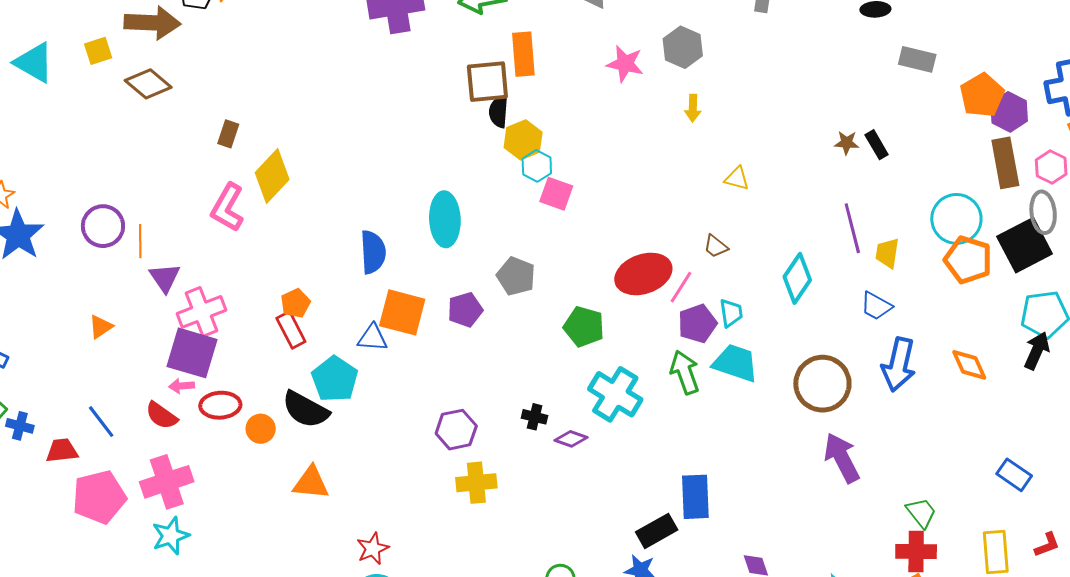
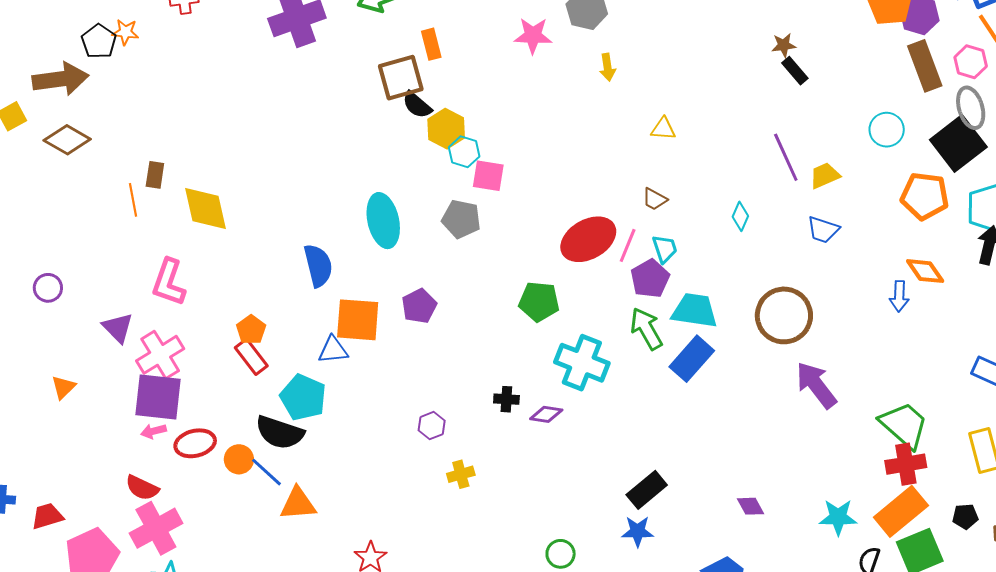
orange rectangle: (523, 54) -> (431, 44), size x0.7
black semicircle: (499, 111) -> (417, 105), turned -44
brown star: (847, 143) -> (784, 45), moved
yellow diamond: (272, 176) -> (205, 209), turned -46
pink L-shape: (228, 207) -> (169, 282), moved
cyan circle: (956, 219) -> (887, 130), size x0.7
purple circle: (103, 226) -> (48, 288), size x0.7
orange line: (140, 241) -> (133, 200), moved
yellow trapezoid: (887, 253) -> (825, 175), turned 68
orange pentagon: (968, 260) -> (925, 196), moved
gray pentagon: (516, 276) -> (461, 219), moved
cyan diamond: (797, 278) -> (740, 216), size x0.6
cyan trapezoid: (731, 313) -> (665, 249), moved
blue arrow: (899, 365) -> (899, 296), moved, size x0.6
red semicircle: (161, 415) -> (142, 488), moved
blue line: (101, 422) -> (267, 472), moved
purple hexagon: (456, 430) -> (432, 426), size x0.7
yellow cross: (476, 483) -> (461, 474), size x0.7
blue rectangle: (695, 497) -> (692, 359), moved, turned 54
green trapezoid: (921, 513) -> (904, 425), size x1.6

